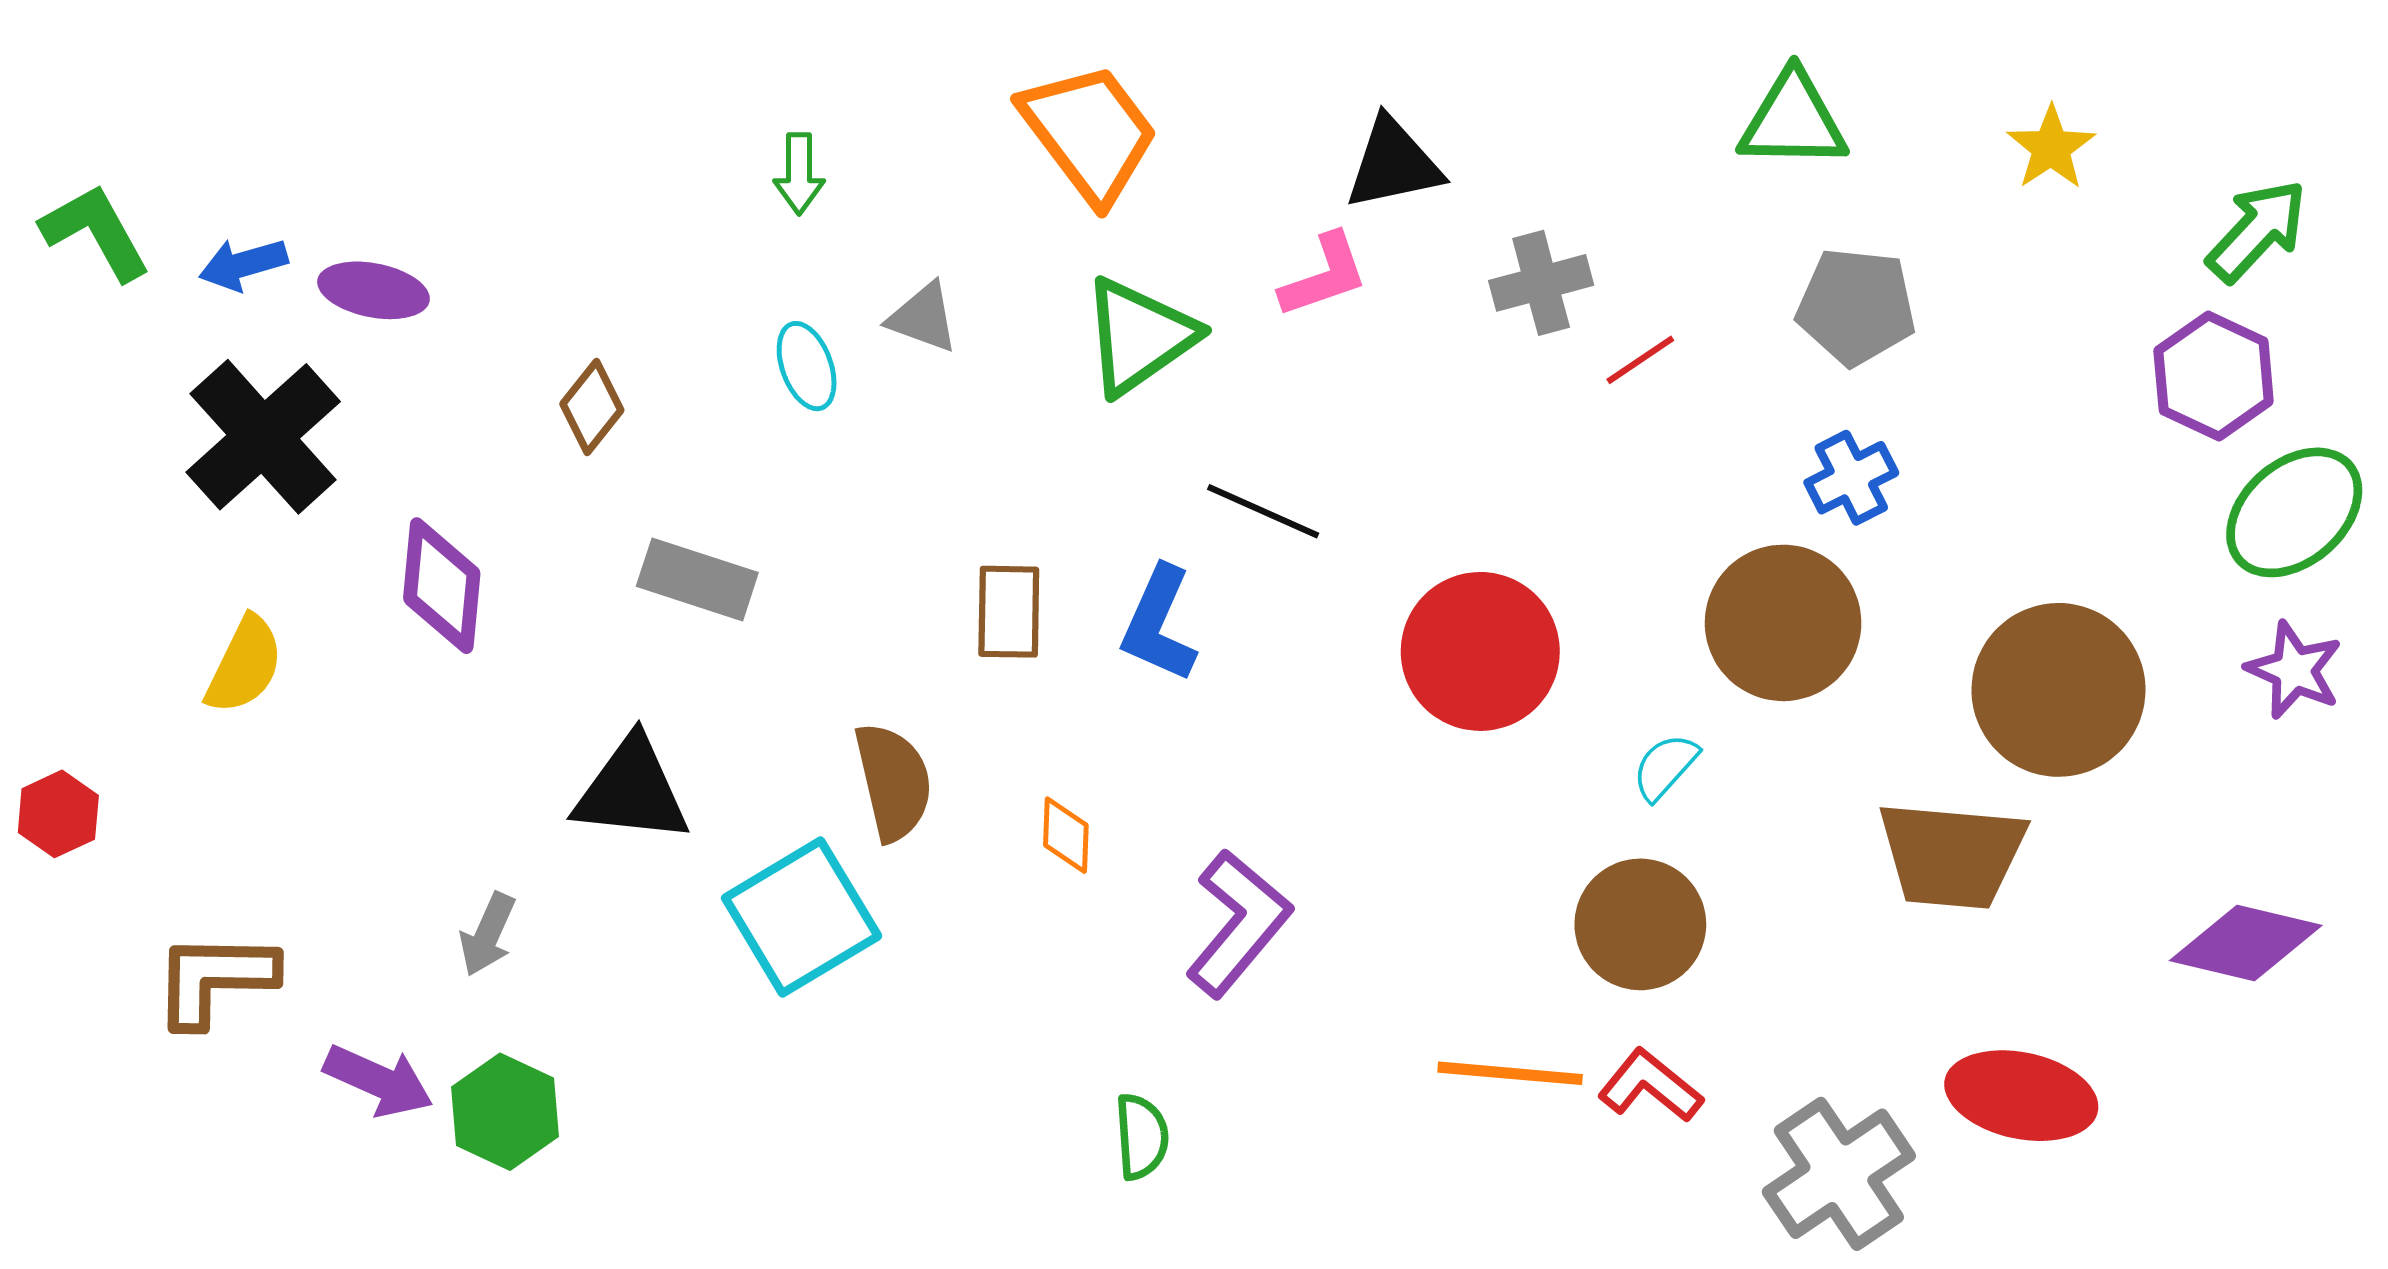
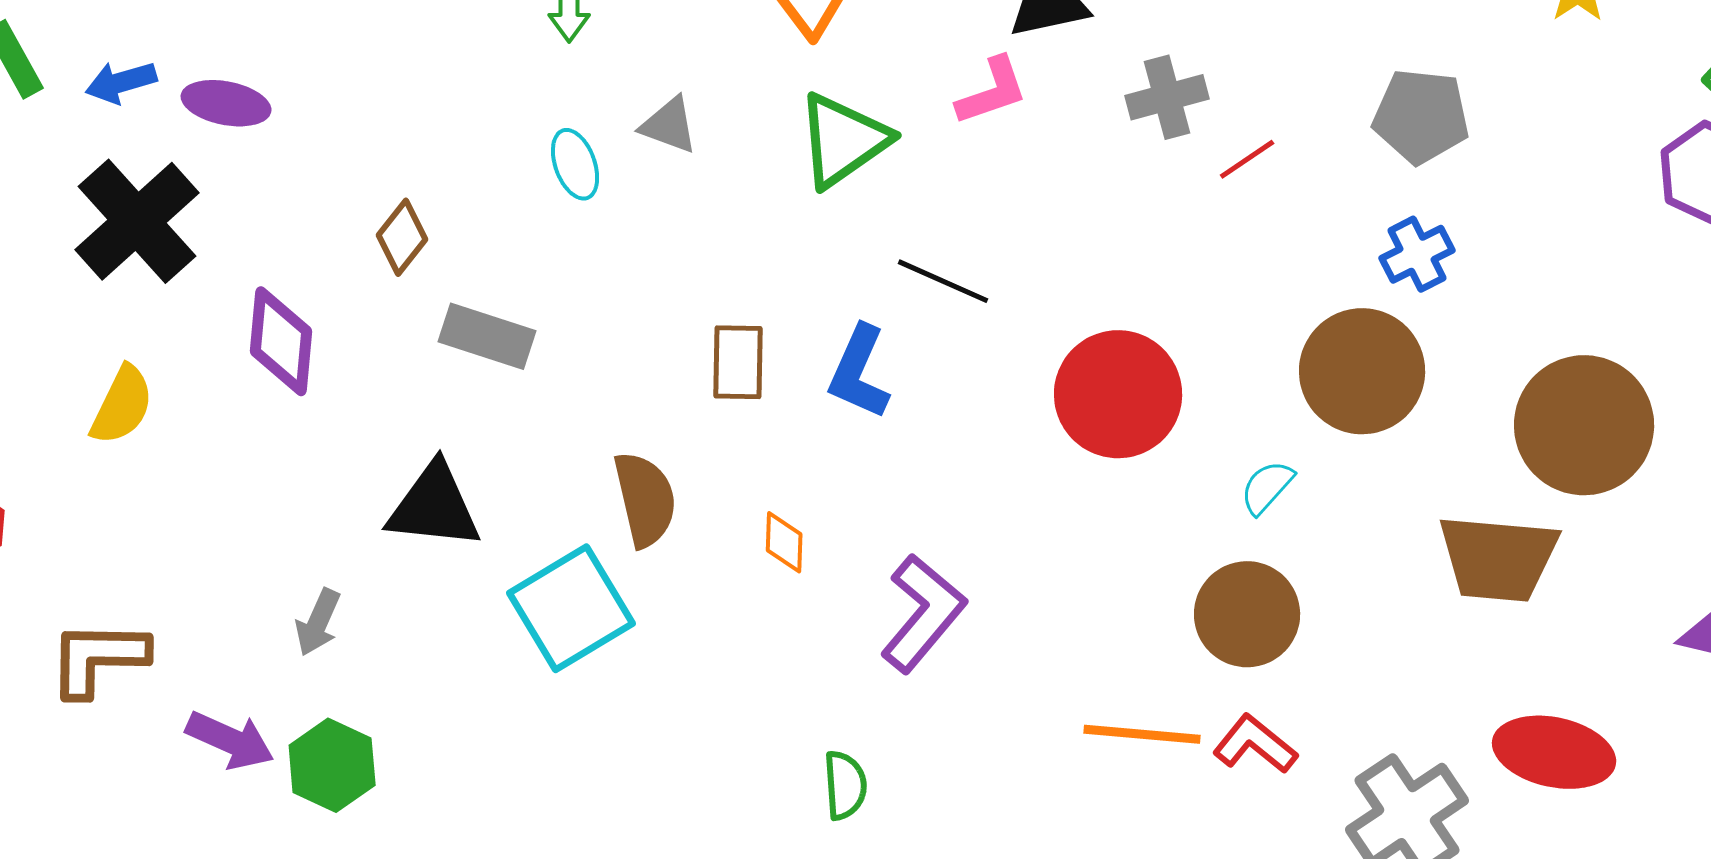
brown diamond: (592, 407) -> (402, 237), moved

